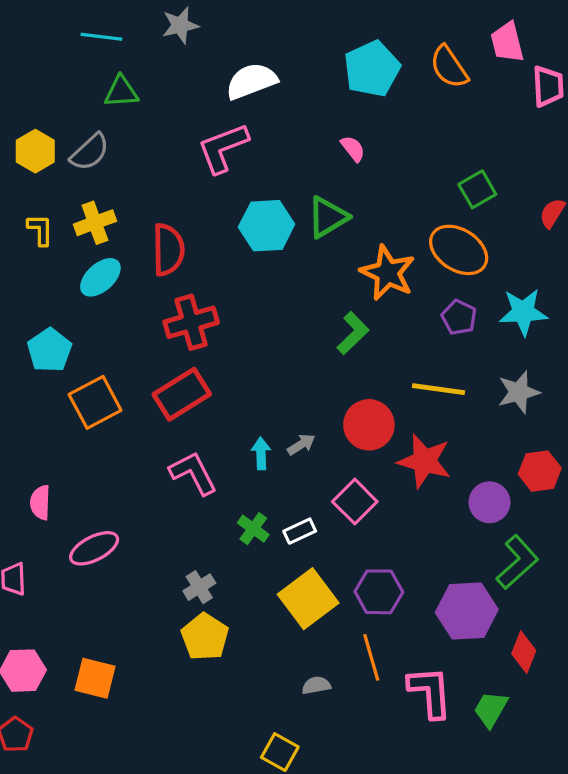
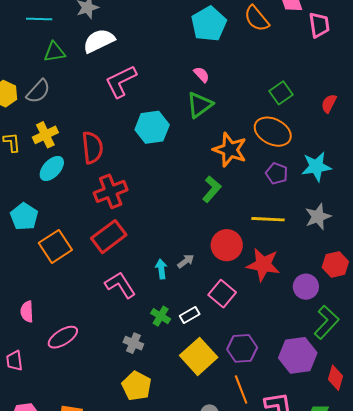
white semicircle: (251, 81) -> (99, 41), moved
green triangle: (328, 217) -> (200, 105), moved
gray cross: (199, 587) -> (133, 343), moved, turned -30

